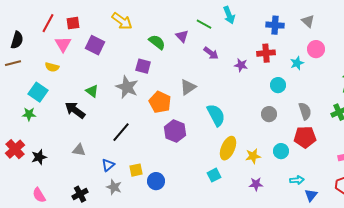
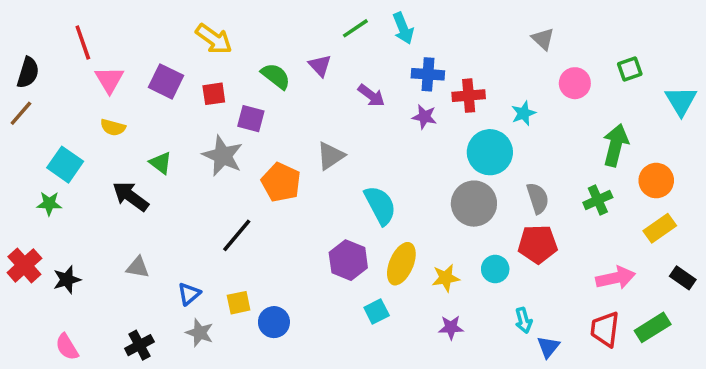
red line: (48, 23) -> (83, 42), turned -48
red square: (73, 23) -> (214, 94), moved
green line: (204, 24) -> (355, 28), moved, turned -63
blue cross: (275, 25) -> (428, 74), moved
pink circle: (316, 49) -> (575, 83), moved
brown line: (13, 63) -> (21, 113), turned -35
yellow semicircle: (52, 67) -> (113, 127), moved
cyan circle: (278, 85) -> (490, 152), size x1.6
gray circle: (269, 114) -> (474, 204), size x1.6
purple hexagon: (175, 131) -> (348, 260), moved
black line: (121, 132) -> (237, 235), moved
cyan arrow: (297, 180) -> (524, 320), turned 80

